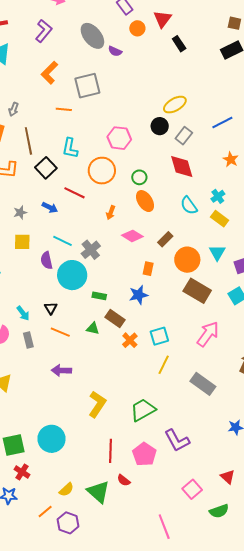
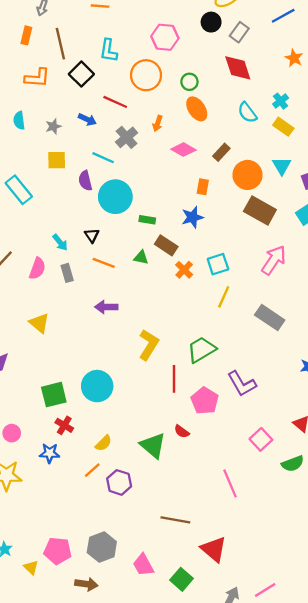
gray cross: (91, 250) -> (127, 137), moved
red line: (111, 451) -> (174, 379), moved
yellow semicircle: (66, 490) -> (103, 443), moved

